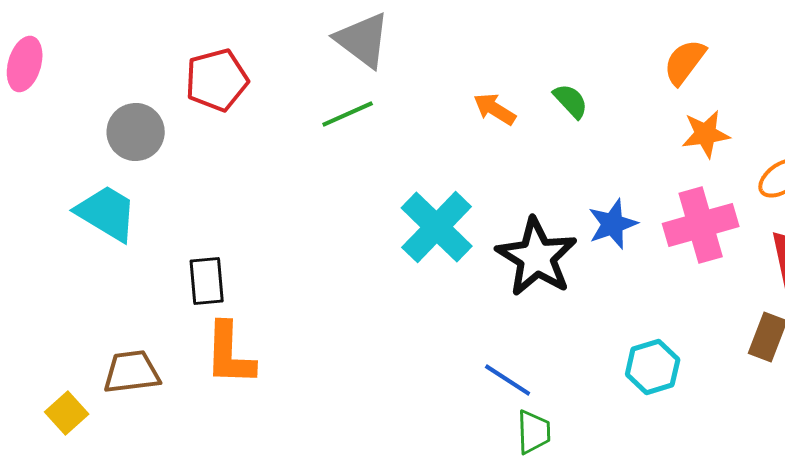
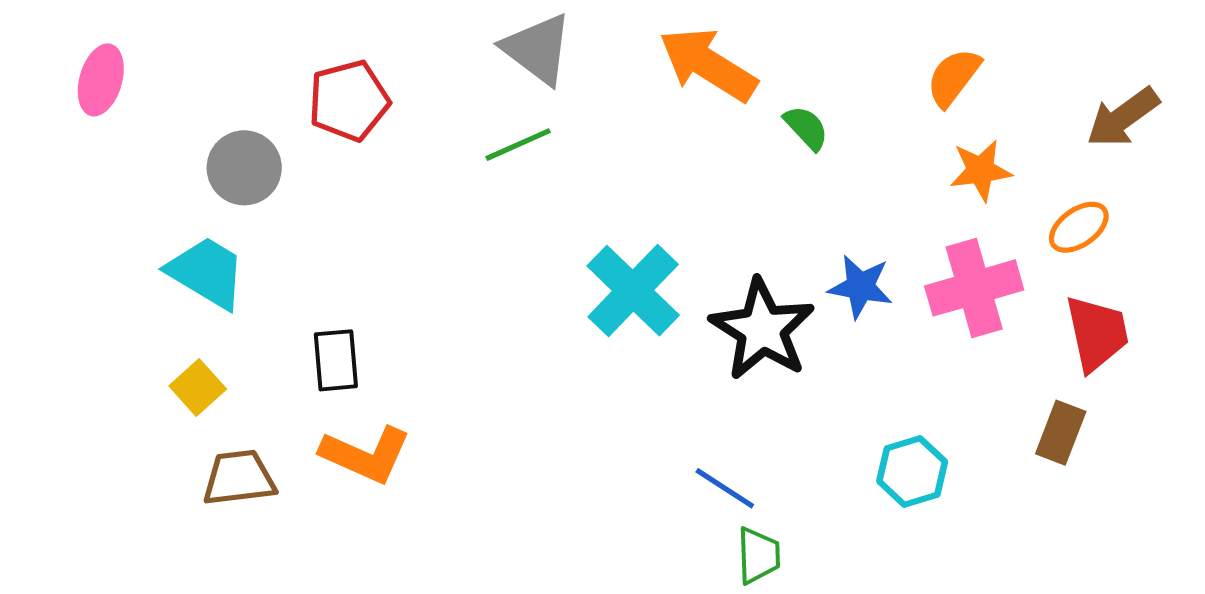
orange arrow: (495, 109) -> (708, 64), moved, size x1.8
blue star: (613, 224) -> (860, 287), turned 30
orange L-shape: (230, 354) -> (366, 455), turned -68
yellow square: (67, 413) -> (198, 387), moved

